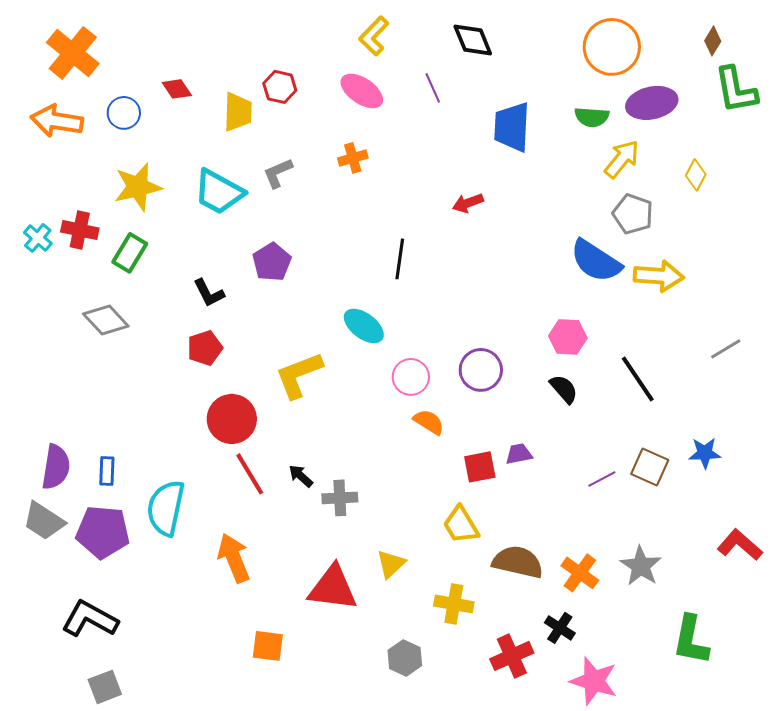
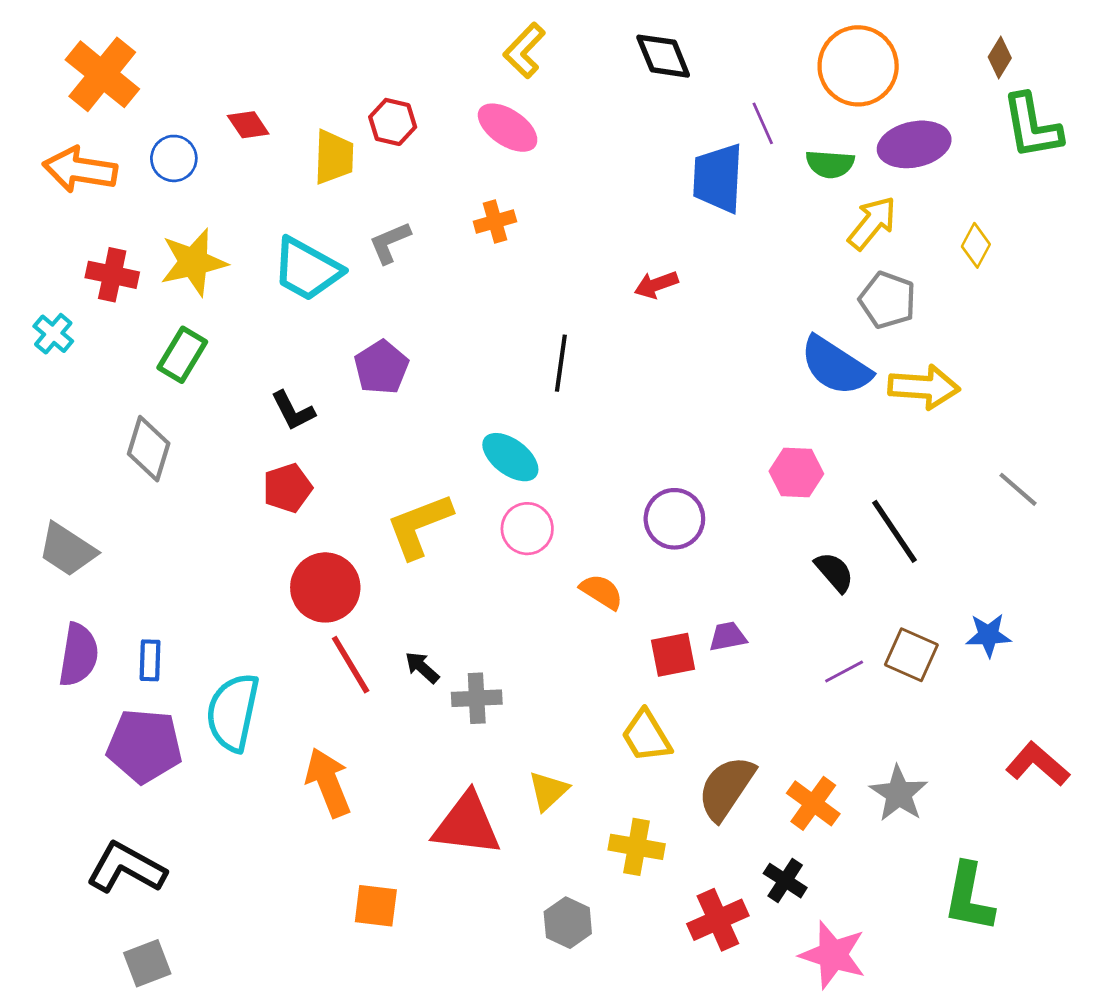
purple line: (433, 88) -> (763, 123), moved
red cross: (80, 230) -> (112, 275), moved
gray diamond: (106, 320) -> (149, 449), turned 60
gray line: (726, 349) -> (1018, 489), turned 72
pink circle: (411, 377) -> (527, 529), moved
black semicircle: (564, 389) -> (834, 572), moved
gray trapezoid: (44, 521) -> (67, 550), moved
brown semicircle: (518, 562) -> (726, 788), turned -69

